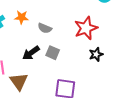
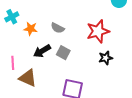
orange star: (22, 17) -> (31, 29), moved
brown triangle: (19, 81) -> (28, 78), turned -36

